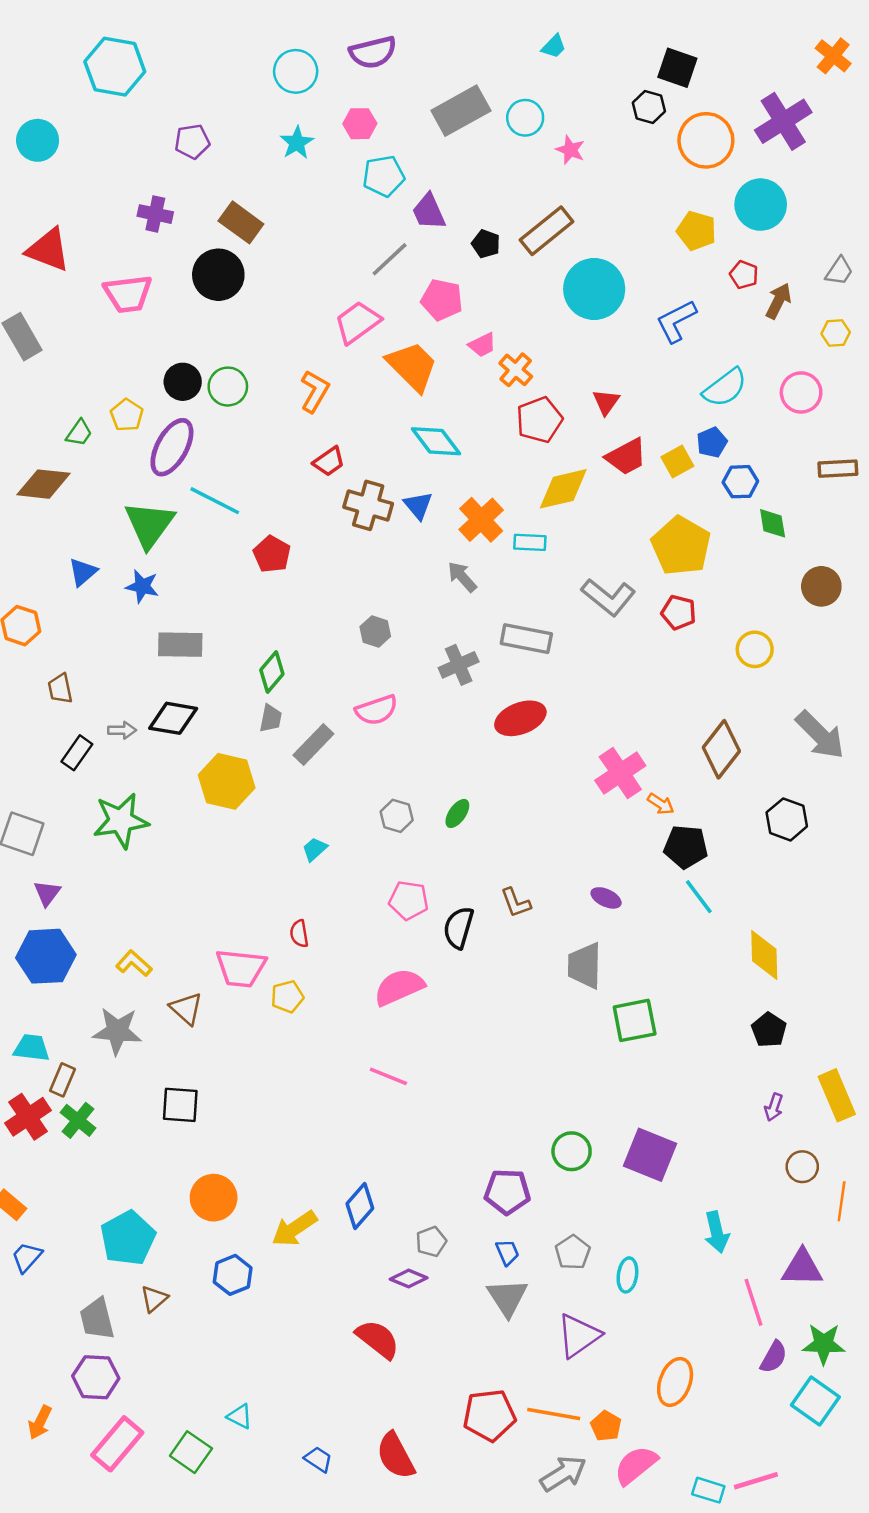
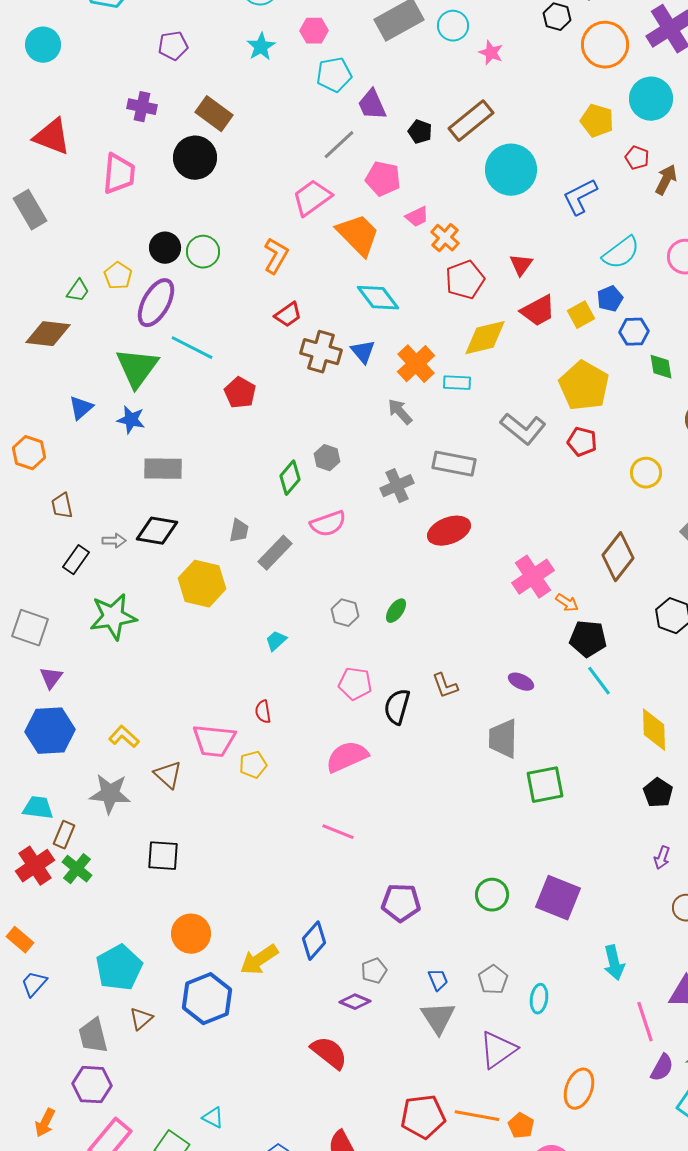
pink trapezoid: (128, 294) -> (119, 174), turned -78
green diamond: (272, 672) -> (290, 478), moved
purple pentagon: (507, 1192) -> (401, 903), moved
blue hexagon: (233, 1275) -> (207, 999), size x1.5

